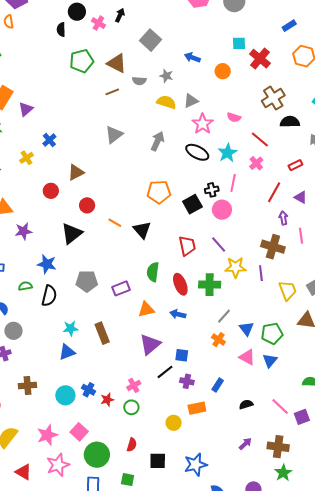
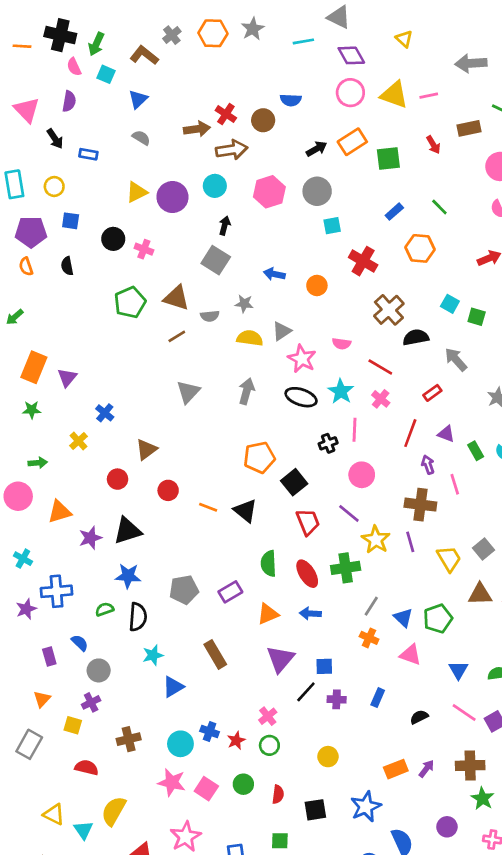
black arrow: (120, 15) -> (225, 226), moved
black semicircle: (61, 30) -> (67, 266), moved
cyan square: (239, 43) -> (332, 226), moved
black square: (192, 204) -> (294, 482), moved
pink circle: (222, 210) -> (362, 475), moved
black triangle: (72, 233) -> (127, 531), moved, turned 30
yellow star: (235, 267) -> (376, 540), turned -30
cyan star: (70, 328) -> (153, 655), moved
blue triangle: (270, 360) -> (458, 670), moved
orange rectangle: (197, 408) -> (396, 769), moved
pink star: (47, 435) -> (172, 782), moved, turned -30
green circle: (97, 455) -> (243, 784), moved, size x0.6

